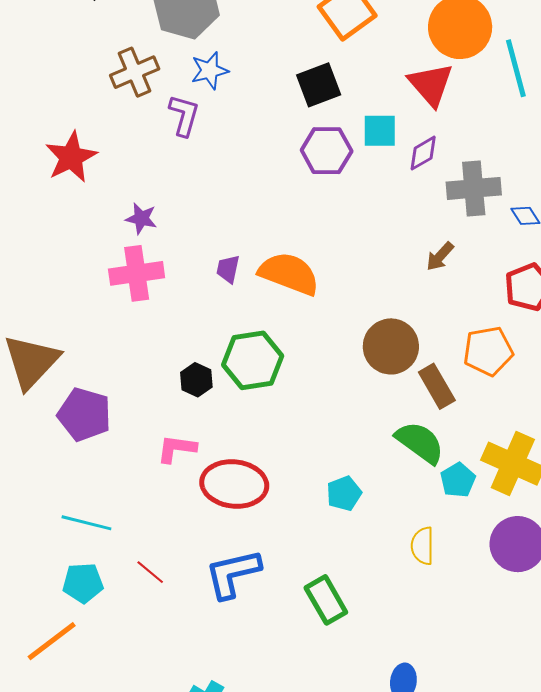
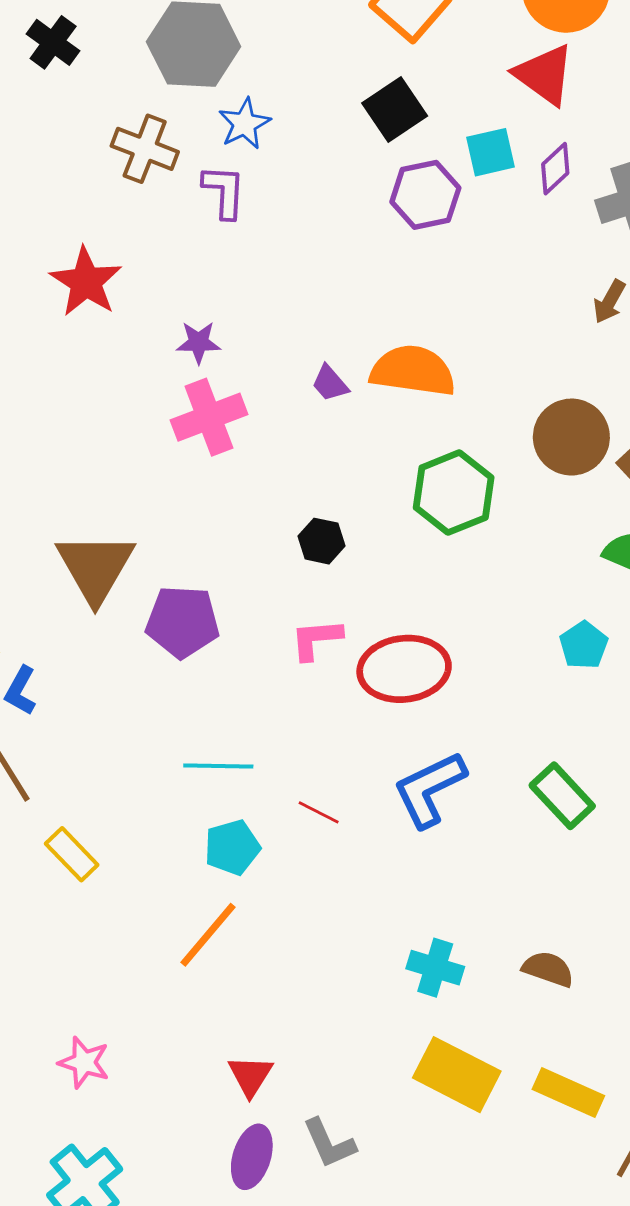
brown cross: (135, 72) -> (145, 149), turned -33
purple trapezoid: (228, 269) -> (330, 383), turned -40
green hexagon: (253, 360) -> (454, 493), moved
cyan pentagon: (344, 493) -> (584, 645), moved

